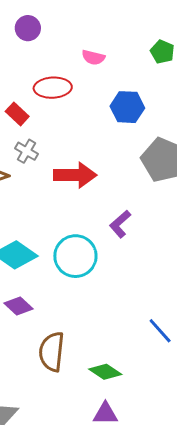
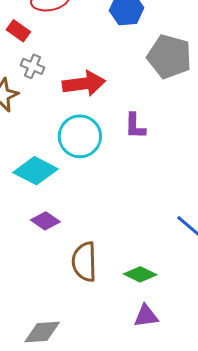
purple L-shape: (120, 224) -> (135, 126), turned -40
cyan circle: (75, 256) -> (80, 136), moved

